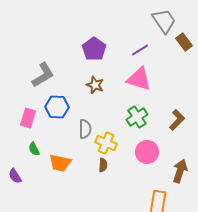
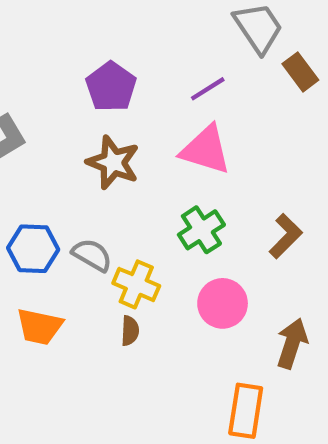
brown star: (95, 85) -> (113, 162), size x1.4
blue hexagon: (57, 107) -> (33, 249), moved
gray semicircle: (85, 129) -> (92, 255), turned -60

